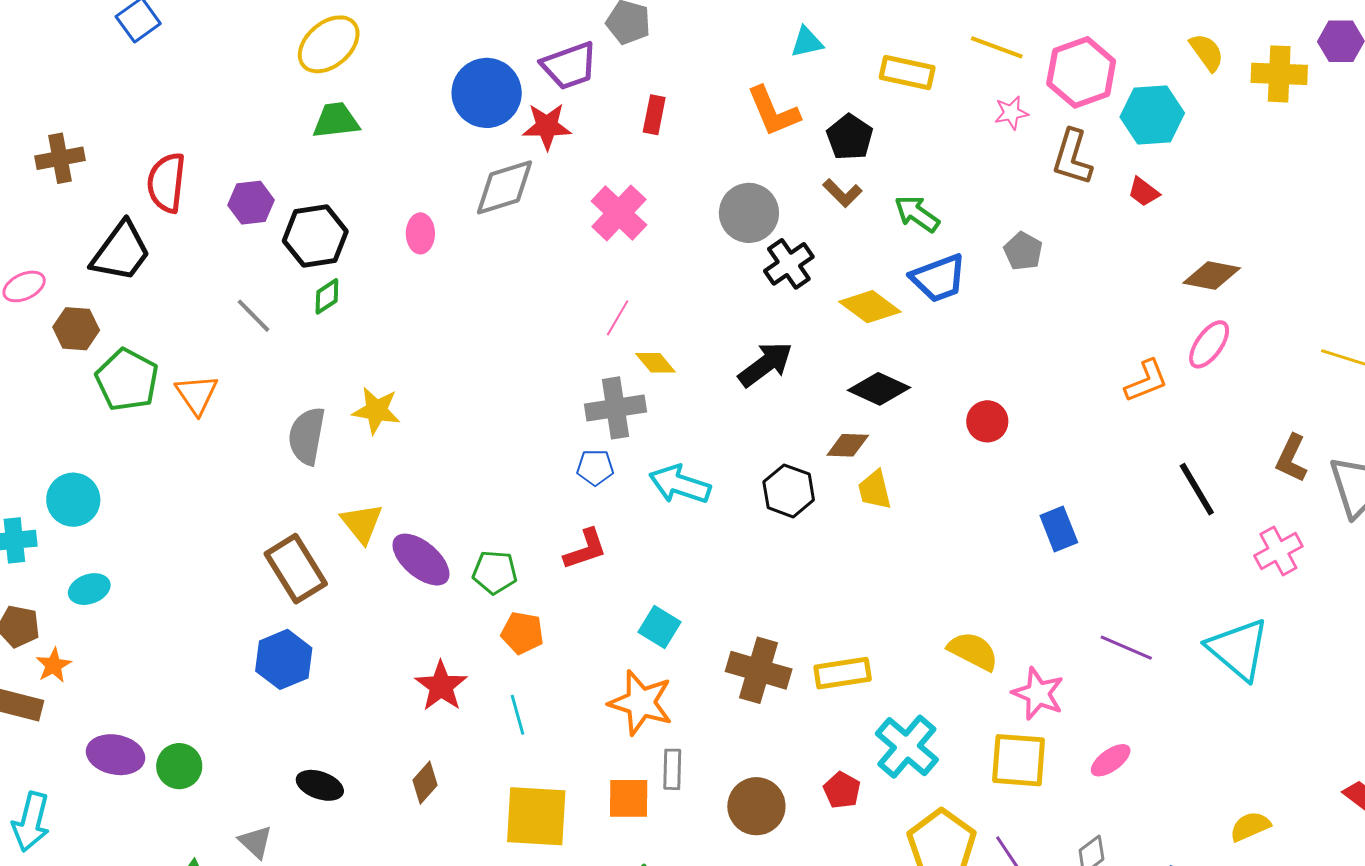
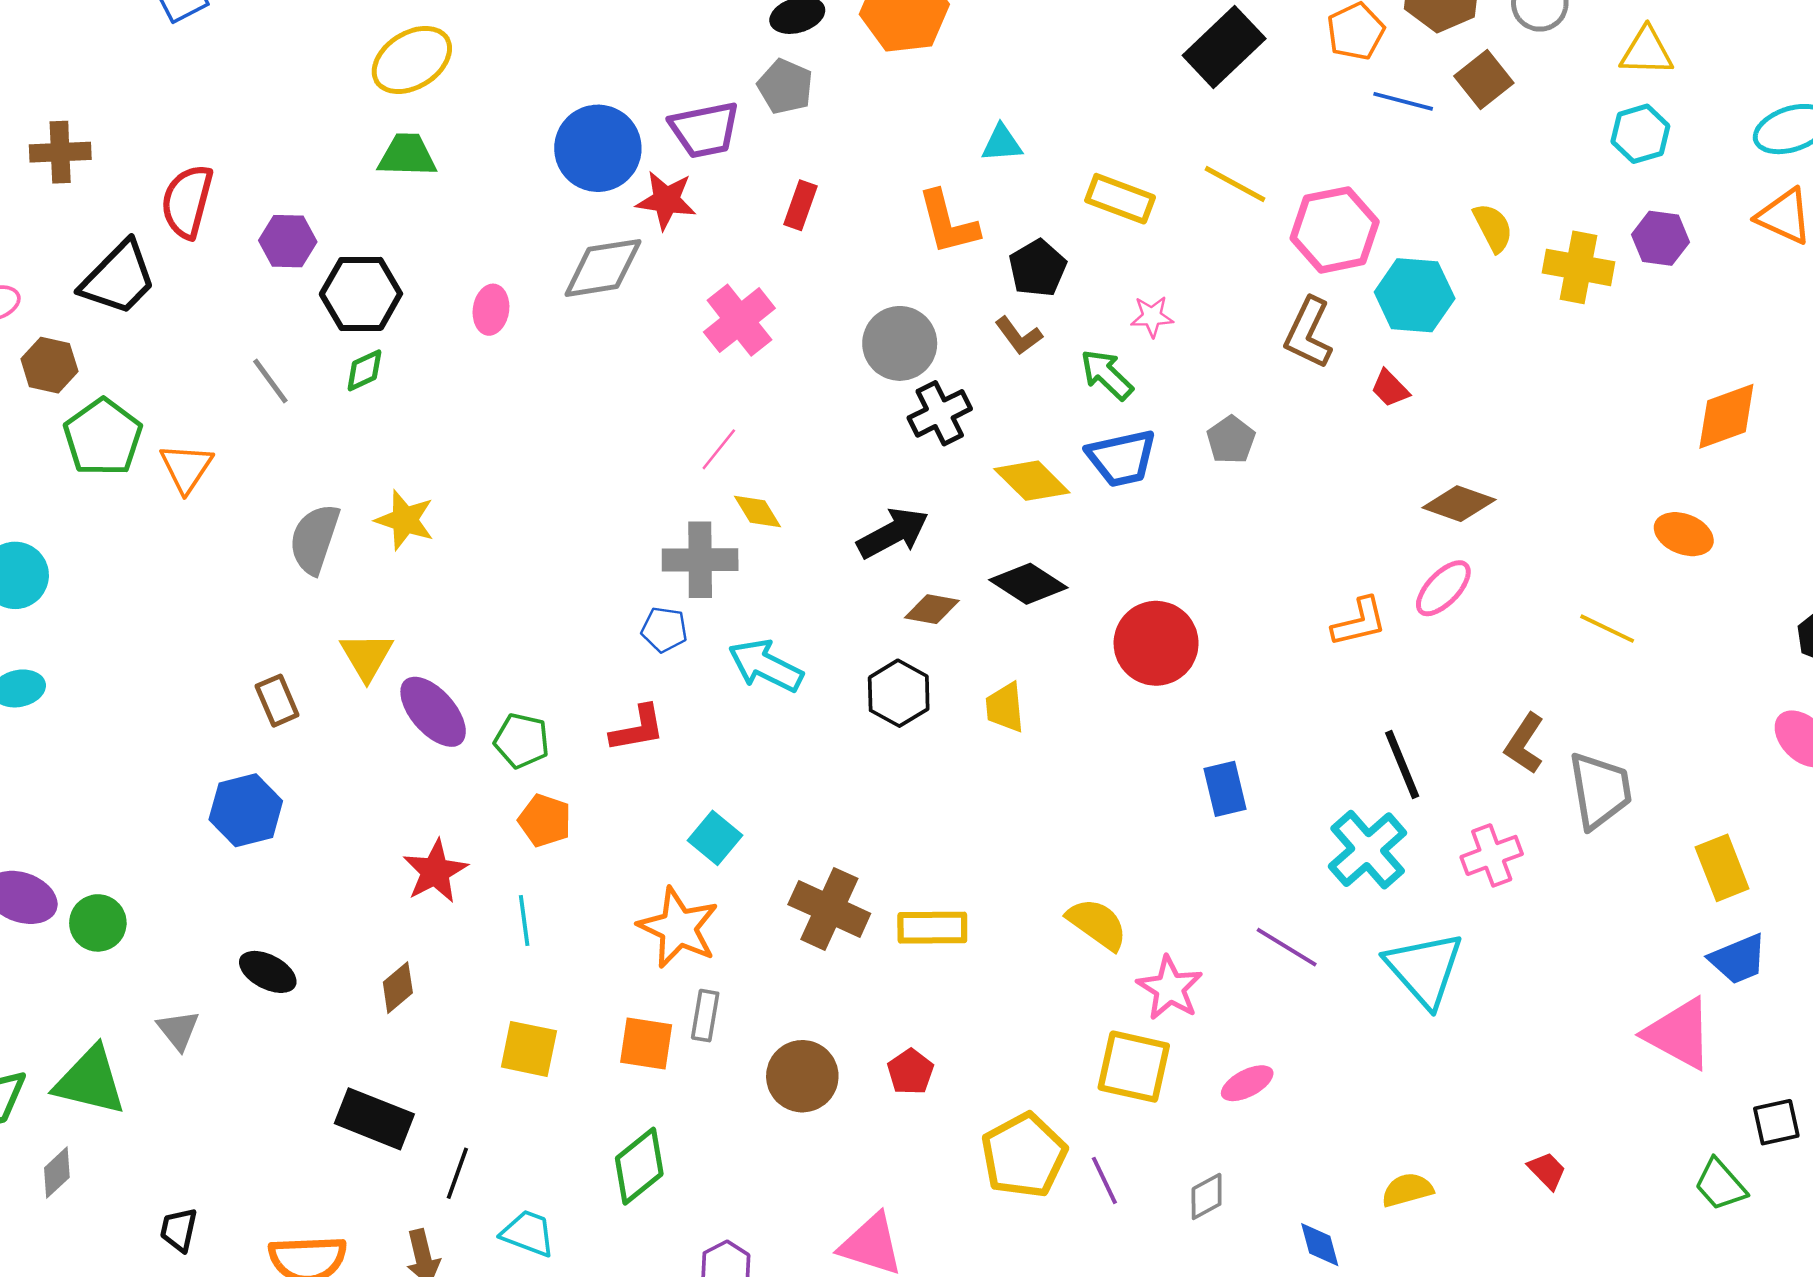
pink star: (1011, 113) -> (1152, 317), moved
red circle: (987, 421) -> (1156, 643), size x1.6
brown diamond: (848, 445) -> (932, 609), moved
brown rectangle: (296, 569) -> (277, 701), size x0.6
cyan cross: (907, 747) -> (1368, 850), moved
yellow square: (536, 816) -> (529, 1049), size x0.7

